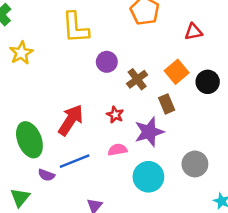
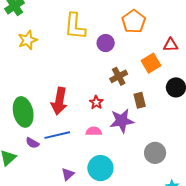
purple circle: (107, 62) -> (106, 43), moved
orange square: (177, 72) -> (151, 63), moved
red arrow: (71, 120) -> (59, 101), turned 148
cyan circle: (148, 177) -> (100, 168), moved

